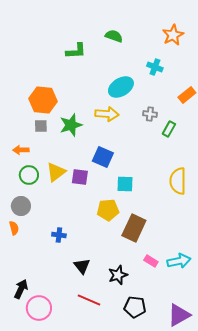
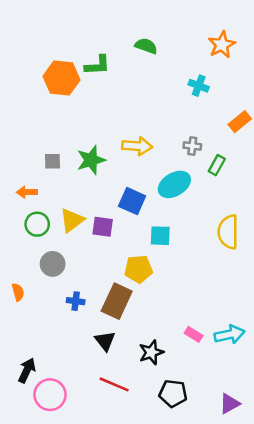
cyan ellipse: (121, 87) -> (174, 184), moved
orange hexagon: (43, 100) -> (62, 78), moved
gray circle: (21, 206) -> (53, 264), moved
brown rectangle: (134, 228) -> (117, 301), moved
purple triangle: (179, 315) -> (229, 404), size x0.7

